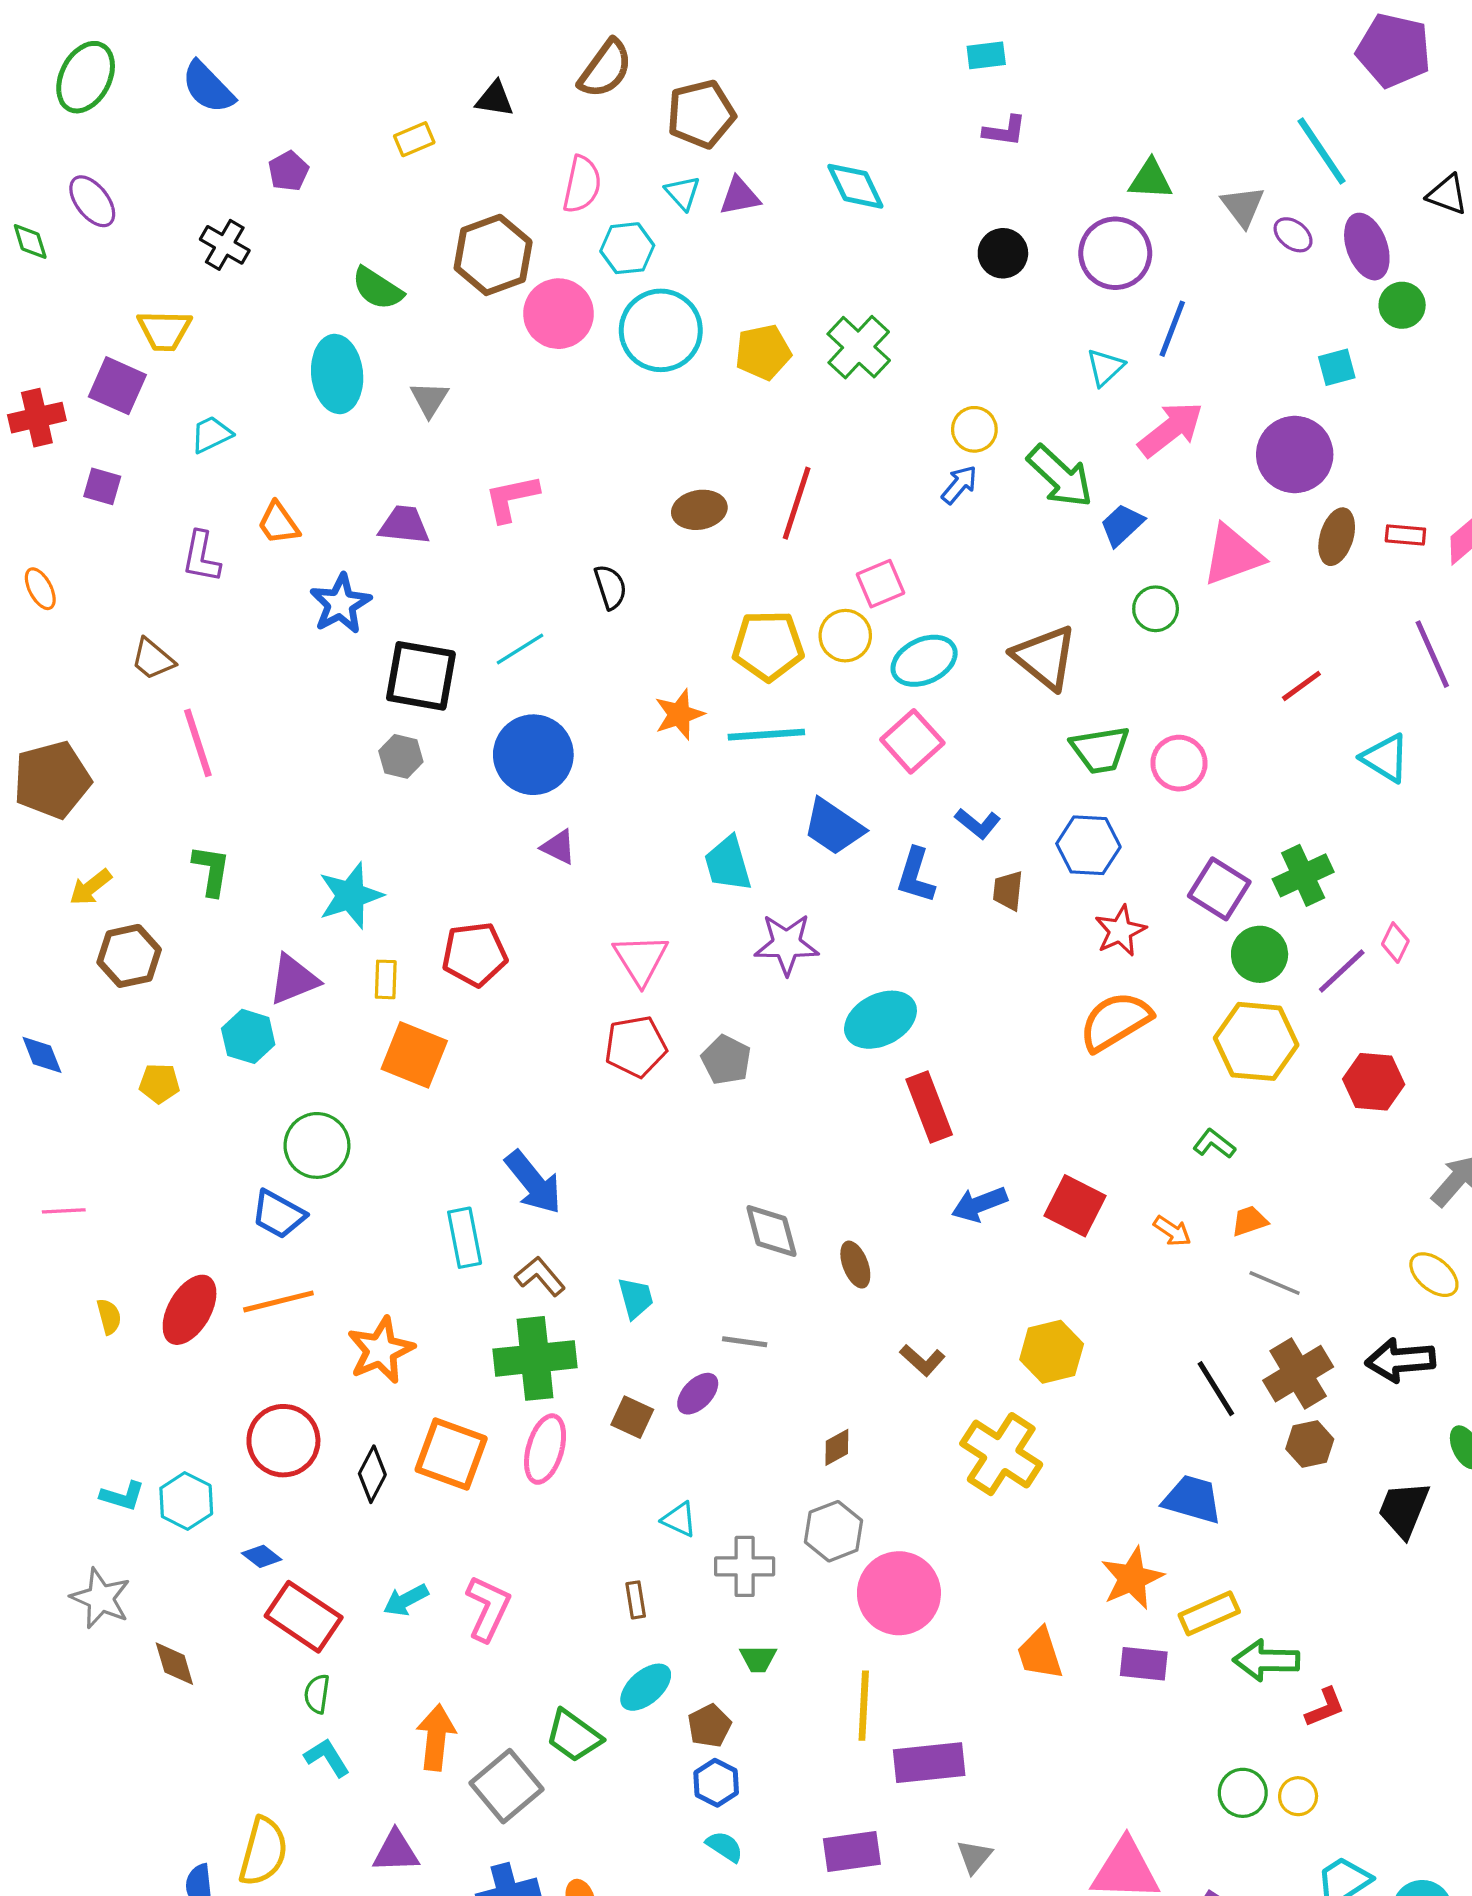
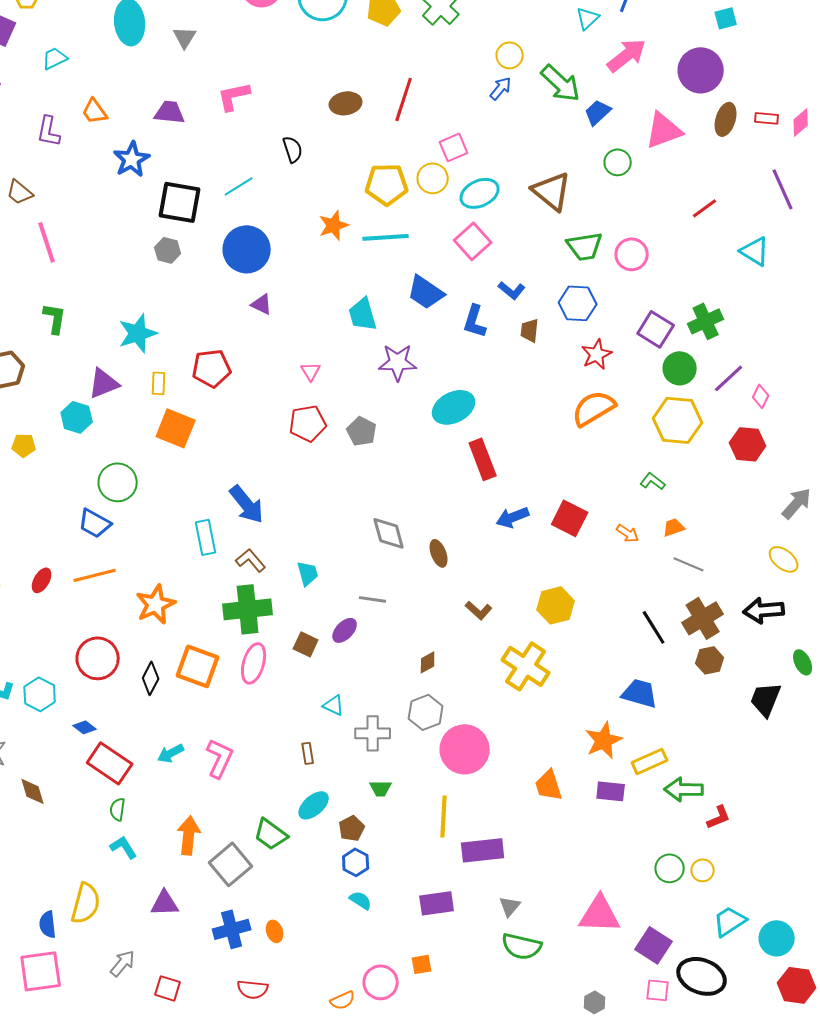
pink diamond: (1395, 943) -> (761, 396), moved
pink triangle: (641, 959) -> (311, 371), size x0.6
red ellipse: (190, 1310) -> (42, 580), size x0.6

